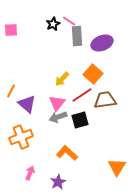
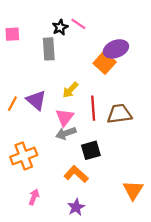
gray rectangle: (77, 36) -> (49, 49), moved
orange square: (93, 74) -> (105, 63), moved
red line: (82, 95) -> (93, 108), turned -60
purple triangle: (27, 104) -> (36, 100), moved
black square: (80, 120) -> (91, 150), moved
purple star: (58, 182) -> (76, 207), moved

